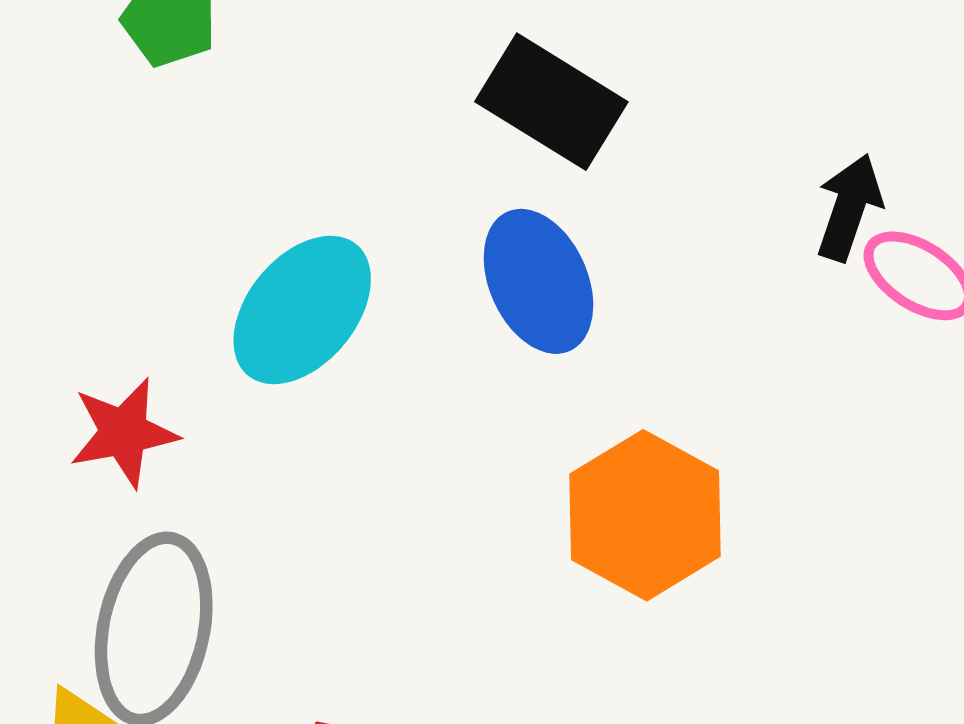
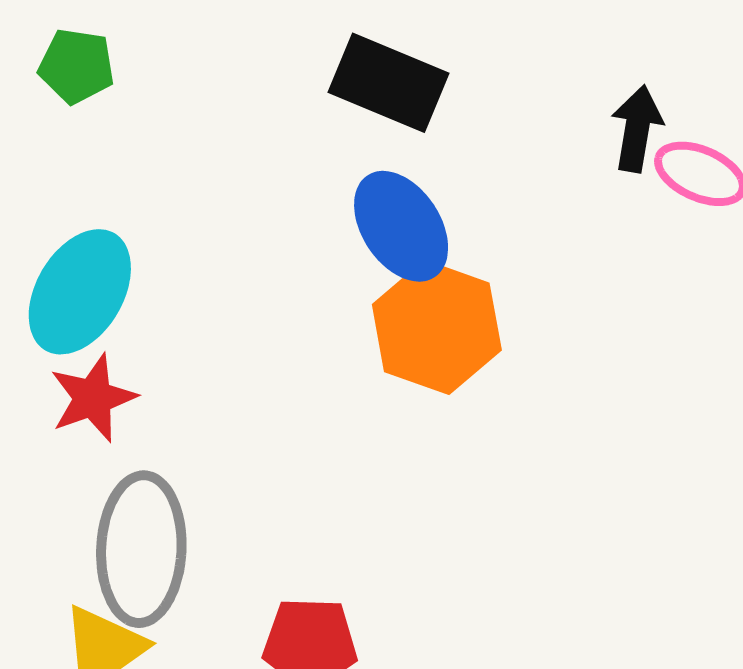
cyan ellipse: (302, 310) -> (80, 292), moved
orange hexagon: (645, 515) -> (437, 327), moved

